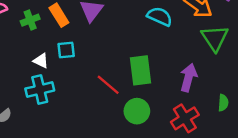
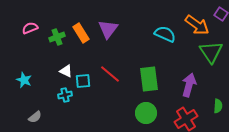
cyan square: (66, 50) -> (83, 81), moved
red line: (108, 85) -> (110, 74), moved
cyan cross: (40, 90) -> (65, 95), size x0.6

